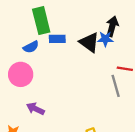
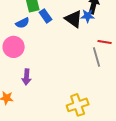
blue rectangle: (57, 39) -> (46, 16), turned 56
purple arrow: (35, 109) -> (27, 77), turned -112

